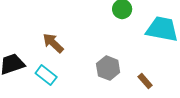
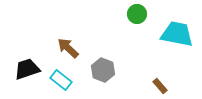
gray hexagon: (108, 68) -> (103, 70), moved

